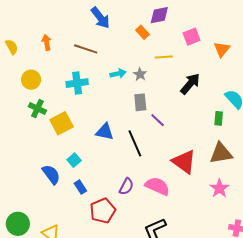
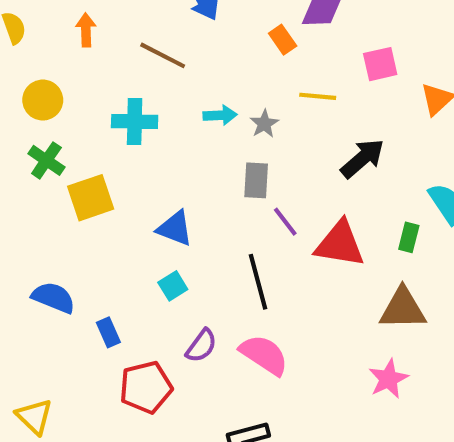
black line: (135, 143) -> (258, 282), moved
cyan square: (74, 160) -> (173, 286), moved
red triangle: (184, 162) -> (340, 244), moved, turned -36
blue semicircle: (51, 174) -> (53, 298), turned -40

